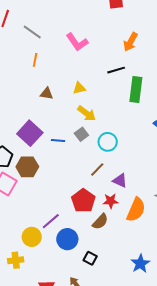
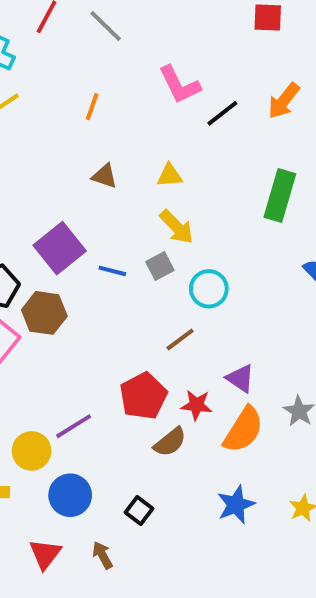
gray line: (32, 32) -> (106, 26), moved
black line: (116, 70) -> (222, 113), moved, turned -30
purple triangle: (120, 181) -> (240, 378), moved
blue circle: (67, 239) -> (70, 495), moved
blue star: (140, 264) -> (236, 505), moved

